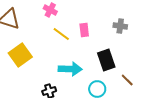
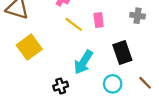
cyan arrow: (70, 69) -> (83, 62), turned 120
brown line: (127, 80) -> (145, 83), moved

